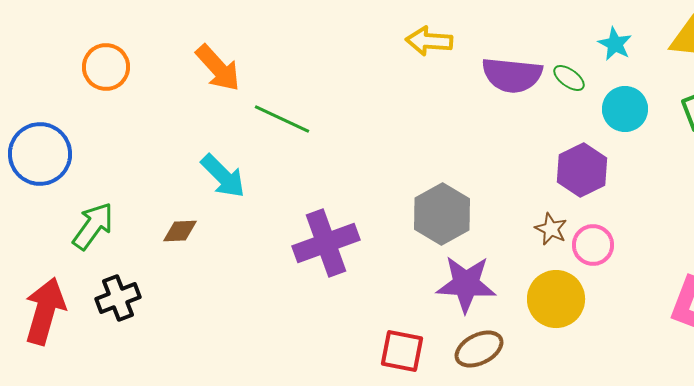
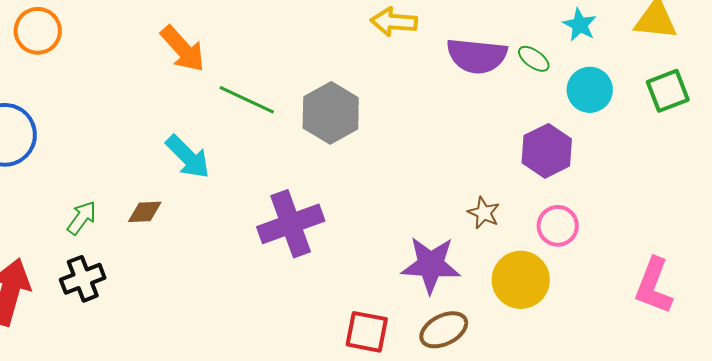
orange circle: (106, 67) -> (38, 31), moved
gray hexagon: (442, 214) -> (331, 113), moved
green arrow: (93, 226) -> (82, 218), moved, size x0.7
brown star: (551, 229) -> (484, 213), moved

